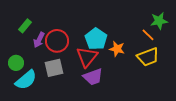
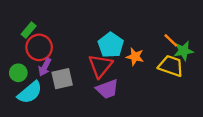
green star: (159, 21) -> (184, 51), moved
purple arrow: (39, 40) -> (45, 67), moved
red circle: (57, 41) -> (39, 47), moved
yellow trapezoid: (148, 57) -> (171, 66), turned -140

